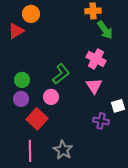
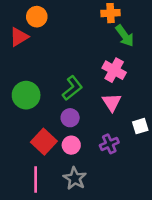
green circle: (22, 80) -> (26, 95), size x1.5
pink circle: (51, 97) -> (71, 145), moved
purple circle: (21, 99) -> (70, 118), moved
purple cross: (101, 121) -> (109, 144), moved, turned -35

